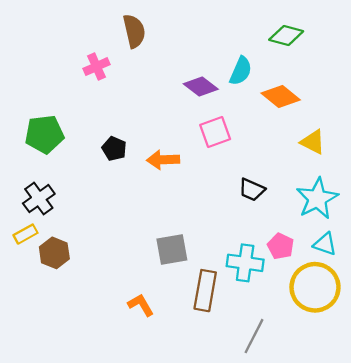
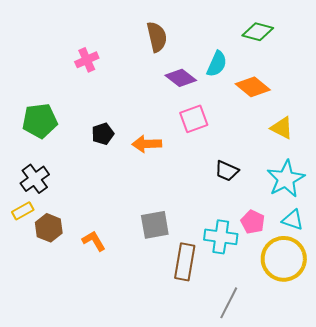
brown semicircle: (134, 31) -> (157, 37), moved
black pentagon: (114, 149) -> (103, 134), turned 30
orange L-shape: (141, 305) -> (94, 241), moved

